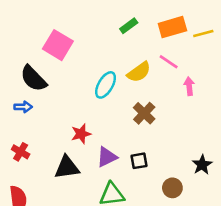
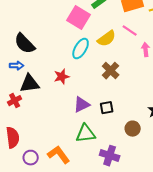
pink square: (58, 45) -> (79, 18), moved
red star: (81, 134) -> (62, 77), moved
red cross: (21, 152) -> (15, 101), turned 32
black triangle: (67, 167) -> (30, 84), moved

